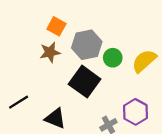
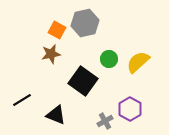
gray hexagon: (87, 45) -> (85, 23), moved

